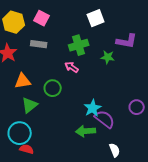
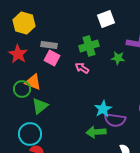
pink square: (42, 18) -> (52, 58), moved
orange triangle: (23, 81) -> (33, 82), turned 30
green circle: (53, 88) -> (22, 89), moved
purple semicircle: (105, 119) -> (115, 120), turned 150

